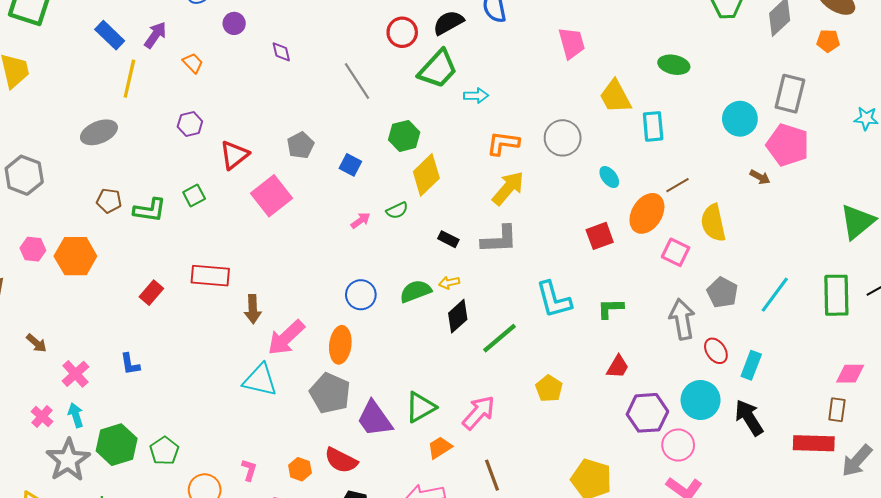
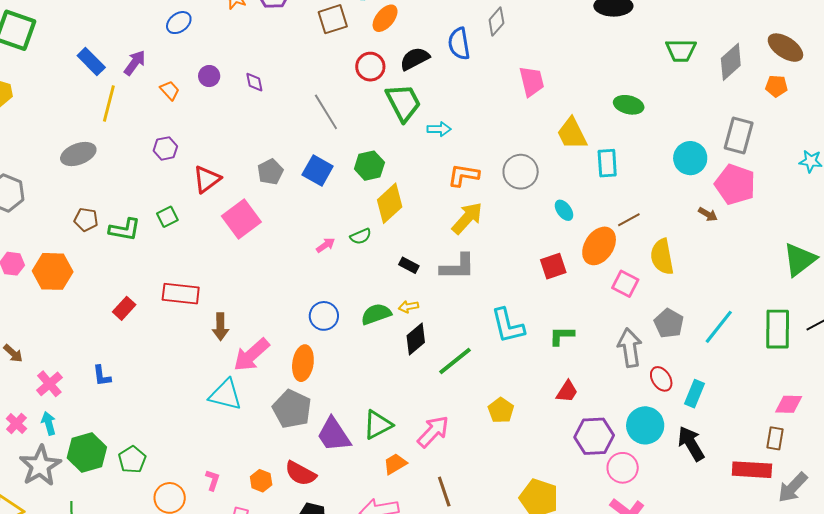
purple circle: (234, 23) -> (209, 76), moved
green trapezoid: (438, 69) -> (403, 103), turned -72
blue square: (350, 165) -> (318, 170), moved, size x1.4

